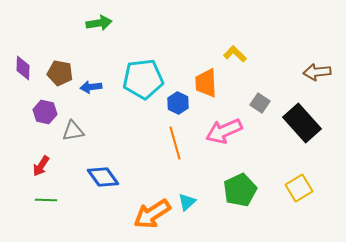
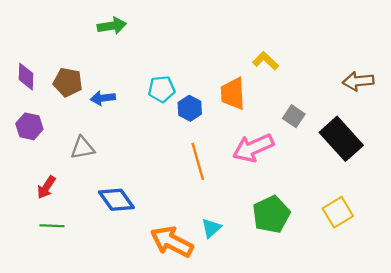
cyan pentagon: (143, 79) -> (162, 89), size x0.6
blue hexagon: (178, 103) -> (190, 108), moved
purple hexagon: (45, 112) -> (29, 126), moved
orange arrow: (152, 214) -> (172, 242), turned 60

